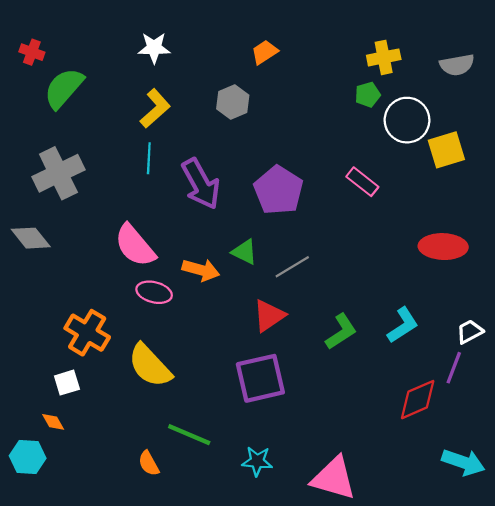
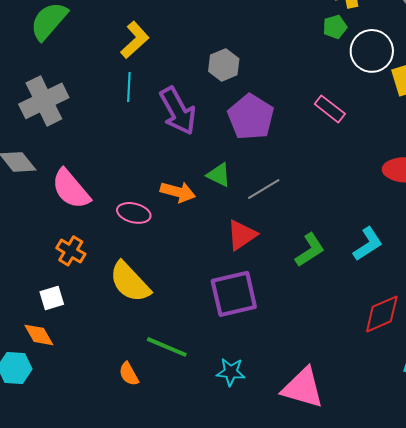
gray hexagon: (233, 102) -> (224, 65), moved
pink semicircle: (135, 245) -> (71, 189), moved
orange cross: (87, 333) -> (71, 251), size x0.7
orange diamond: (53, 422) -> (39, 335), size x1.4

